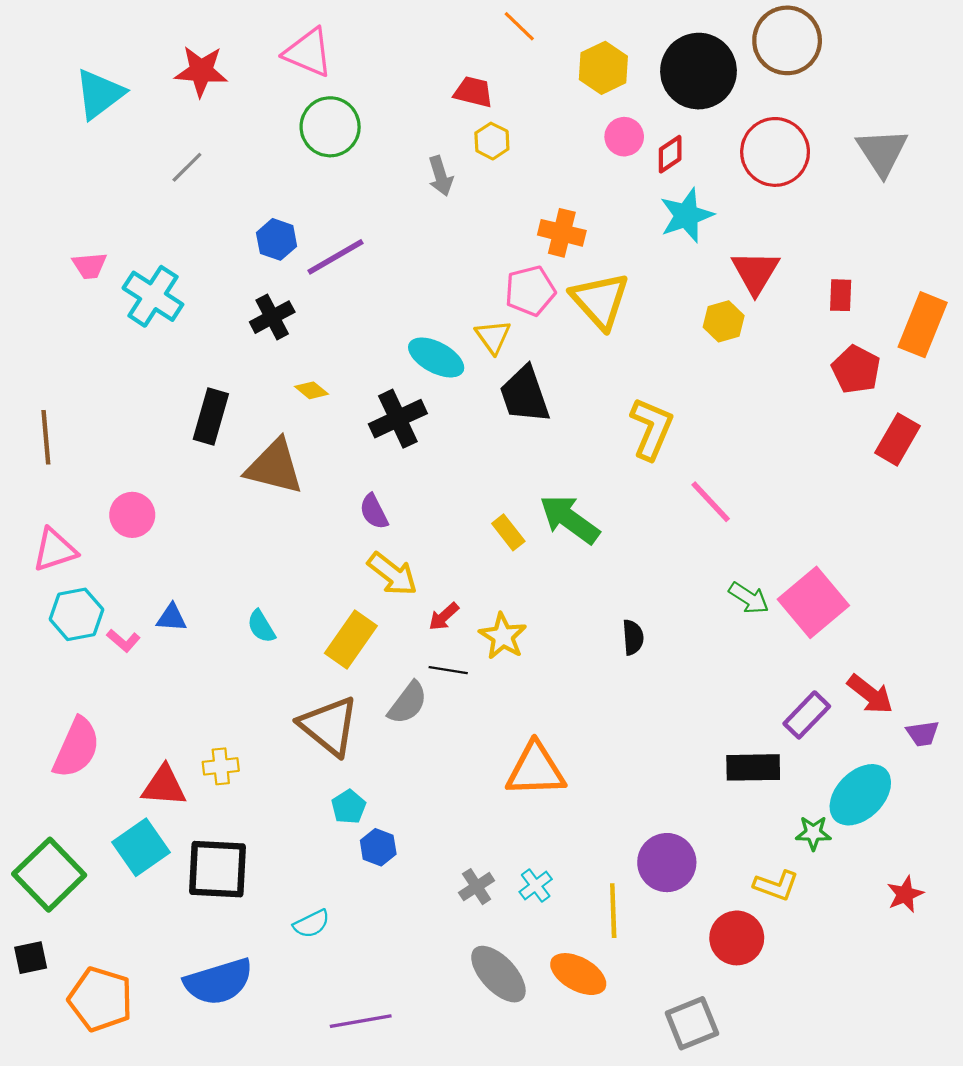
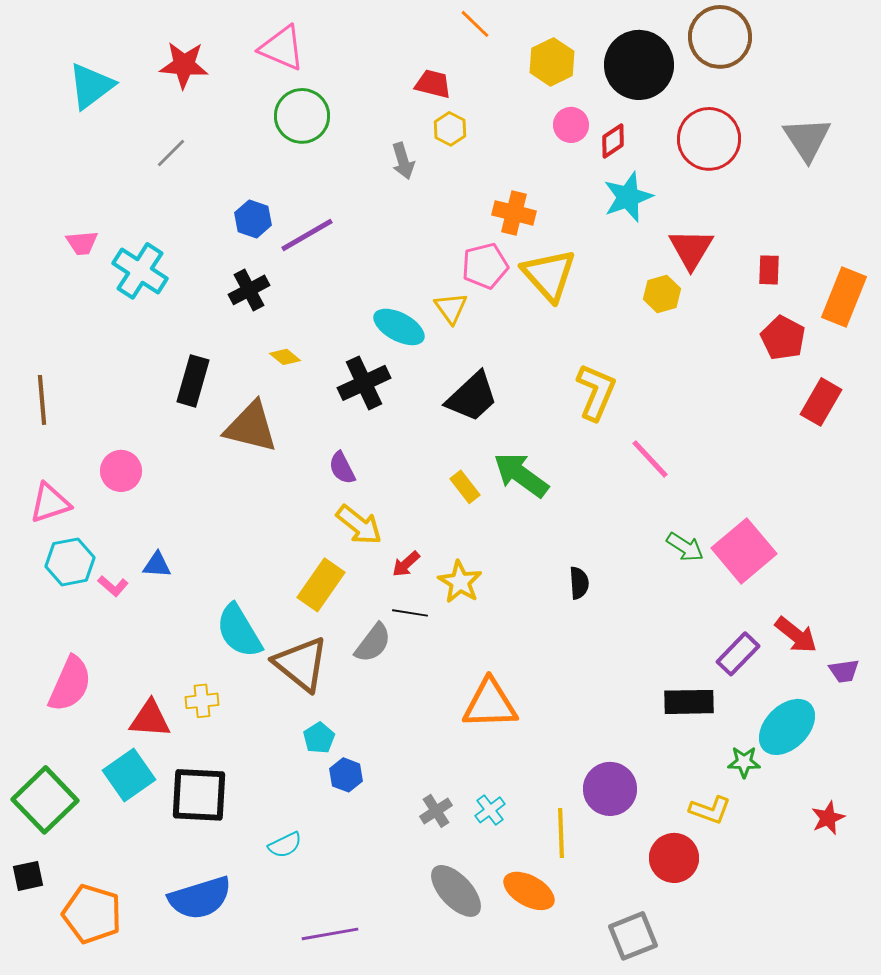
black trapezoid: (525, 395) -> (472, 397), moved, turned -114
cyan semicircle: (261, 626) -> (239, 631), moved, size x1.8

